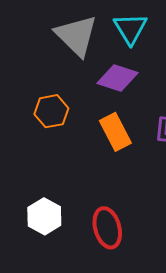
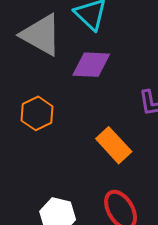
orange rectangle: (115, 132) -> (114, 145), moved

